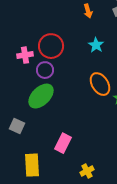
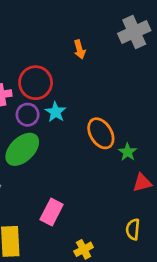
orange arrow: (88, 11) -> (80, 49), moved
cyan star: (96, 45) -> (56, 112), moved

